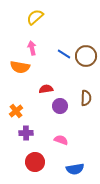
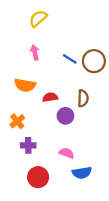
orange semicircle: (20, 67) -> (25, 85), moved
brown semicircle: (86, 98) -> (83, 98), moved
blue semicircle: (75, 169) -> (82, 173), moved

